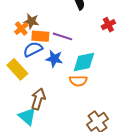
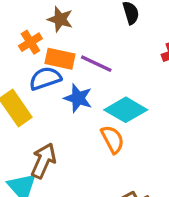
brown star: (31, 21) -> (60, 19), moved
cyan diamond: (84, 62) -> (126, 110), turned 35
orange semicircle: (78, 81) -> (113, 139), turned -126

